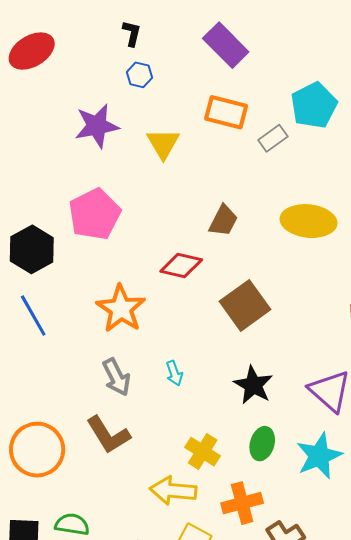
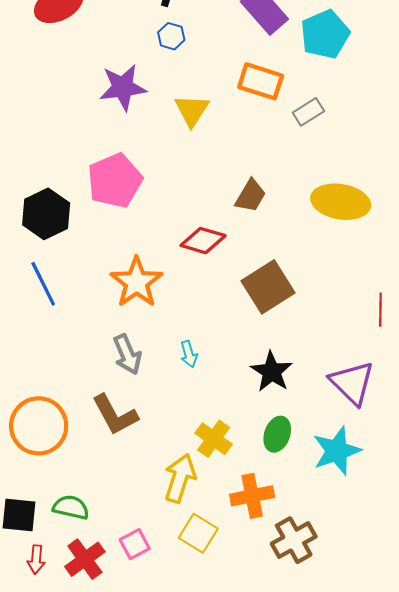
cyan pentagon: (314, 105) -> (325, 34), moved
yellow arrow: (173, 491) -> (180, 478), turned 99

